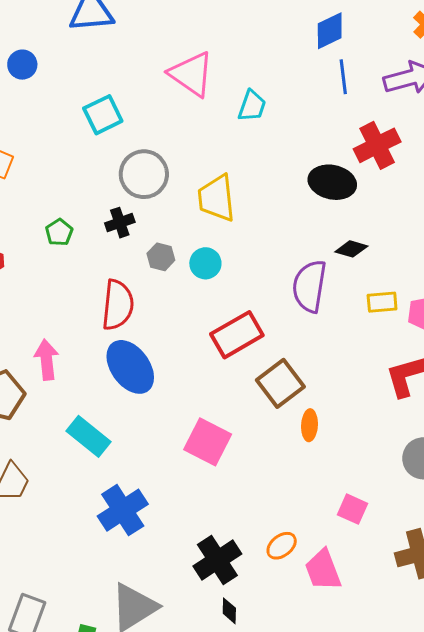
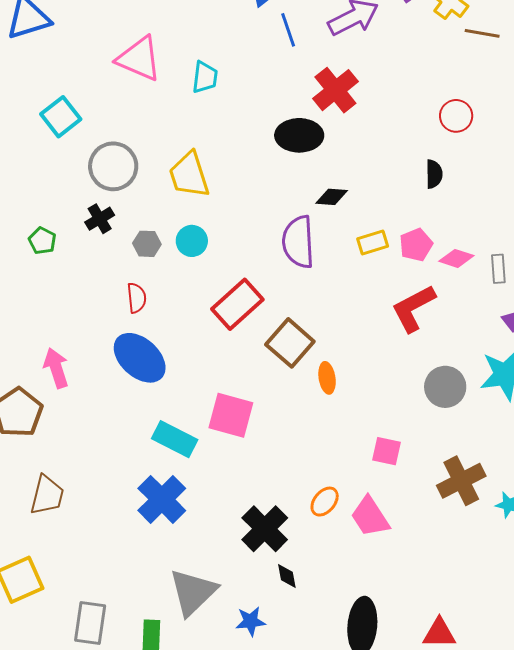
red semicircle: (118, 305) -> (136, 298), moved, size x0.6
cyan rectangle: (88, 436) -> (175, 439), moved

